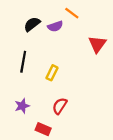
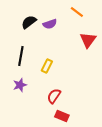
orange line: (72, 13) -> (77, 12), moved
purple star: (22, 106) -> (20, 85), moved
red rectangle: (43, 129) -> (62, 116), moved

